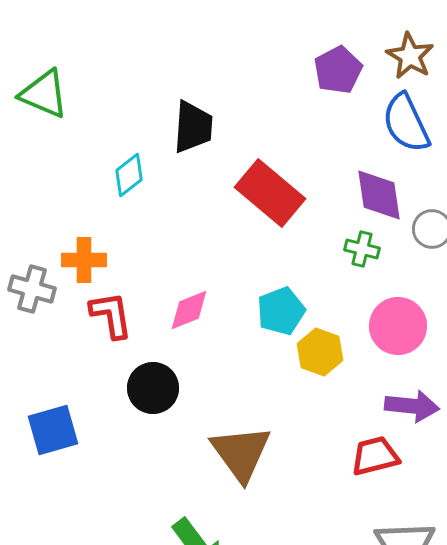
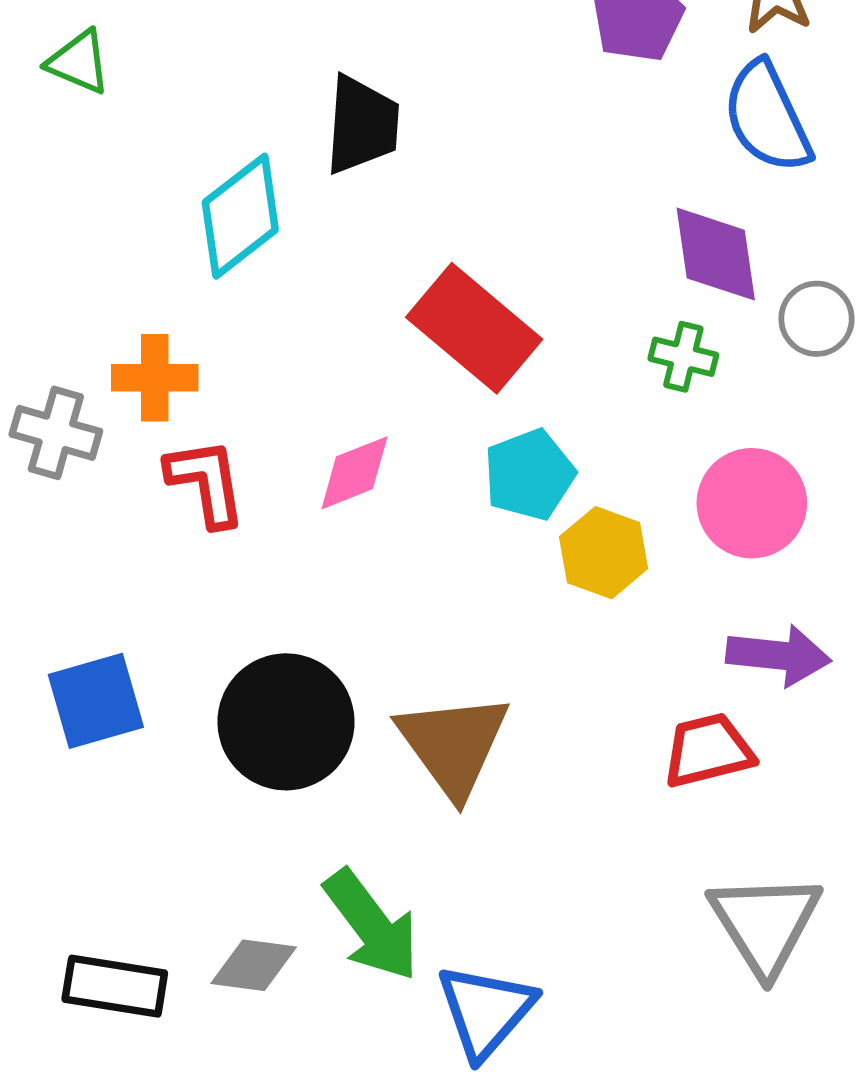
green triangle: (44, 94) -> (79, 62), size x0.7
cyan diamond: (129, 175) -> (240, 216), size x1.5
red rectangle: (270, 193) -> (474, 328), moved
black circle: (153, 388) -> (286, 722), moved, size x1.4

